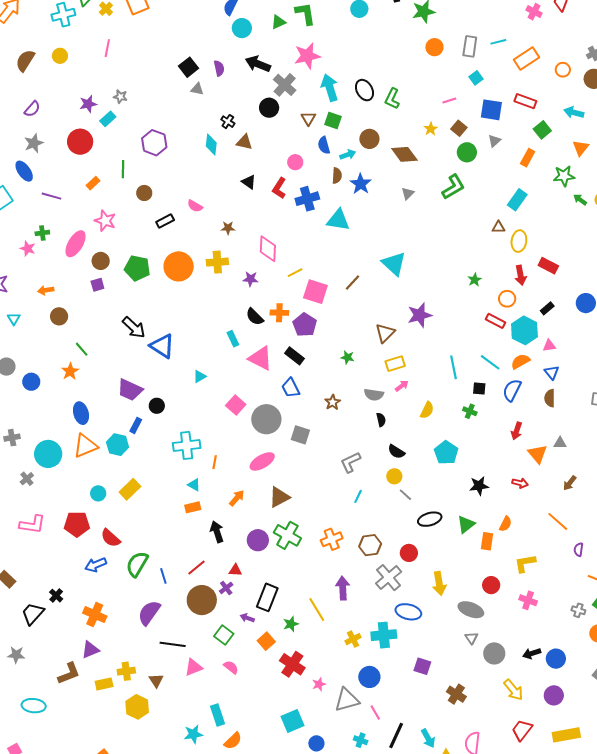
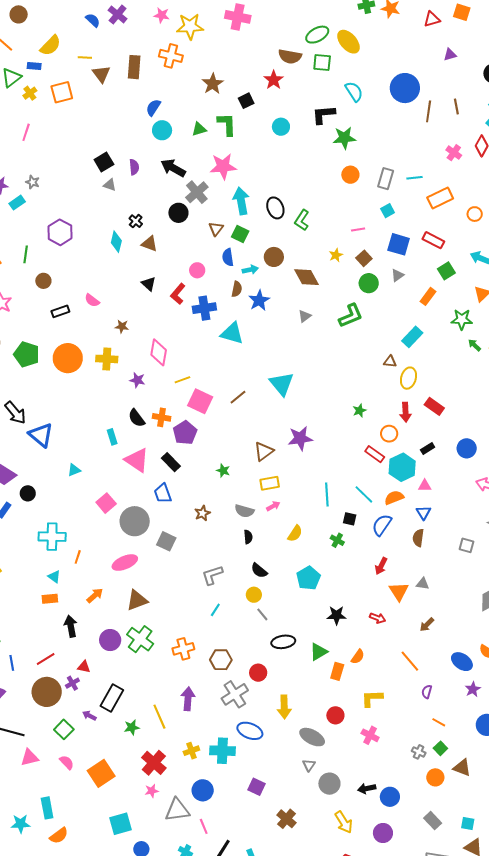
orange square: (266, 641) -> (101, 773), moved, size x1.5
red cross: (292, 664) -> (154, 763), moved

